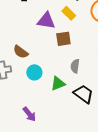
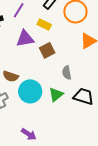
cyan circle: (34, 72) -> (30, 91), size x1.5
purple arrow: (29, 114) -> (29, 134), moved

